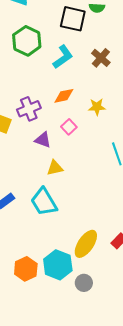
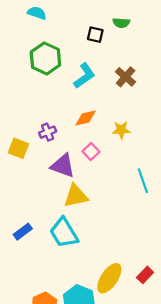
black square: (73, 19) -> (95, 35), size x0.6
purple cross: (29, 109) -> (48, 132), size x0.7
purple triangle: (43, 140) -> (63, 166), size x1.4
yellow triangle: (55, 168) -> (76, 196), size x1.4

